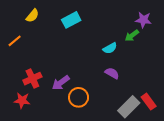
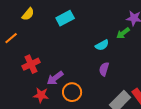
purple semicircle: (112, 73) -> (104, 69), turned -104
red cross: (32, 79) -> (31, 64), moved
red star: (22, 100) -> (41, 95), moved

